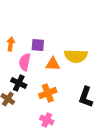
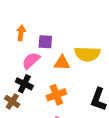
orange arrow: (11, 44) -> (21, 33), moved
pink semicircle: (25, 62) -> (31, 61), turned 36

